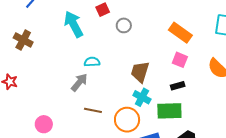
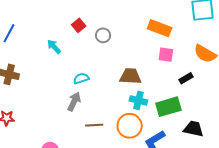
cyan arrow: (74, 24) -> (54, 47), size x0.6
brown trapezoid: (140, 72) -> (130, 76), turned 90
black rectangle: (178, 86) -> (186, 78), moved

